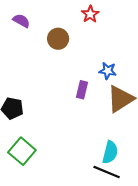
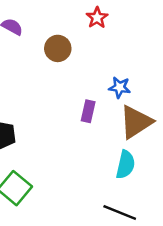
cyan semicircle: (110, 152) -> (125, 165), moved

